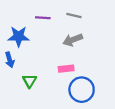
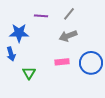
gray line: (74, 15) -> (69, 14), turned -64
blue circle: (82, 90) -> (91, 63), moved

